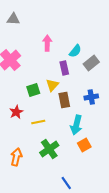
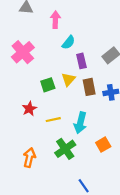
pink arrow: (47, 43) -> (55, 20), moved
cyan semicircle: (75, 51) -> (68, 42), moved
brown rectangle: (64, 100) -> (89, 87), moved
cyan arrow: (76, 125) -> (80, 123), moved

